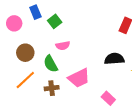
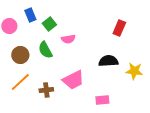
pink semicircle: (63, 46) -> (68, 39), moved
green semicircle: (51, 64) -> (45, 50), moved
pink rectangle: (108, 98) -> (102, 100), turned -48

